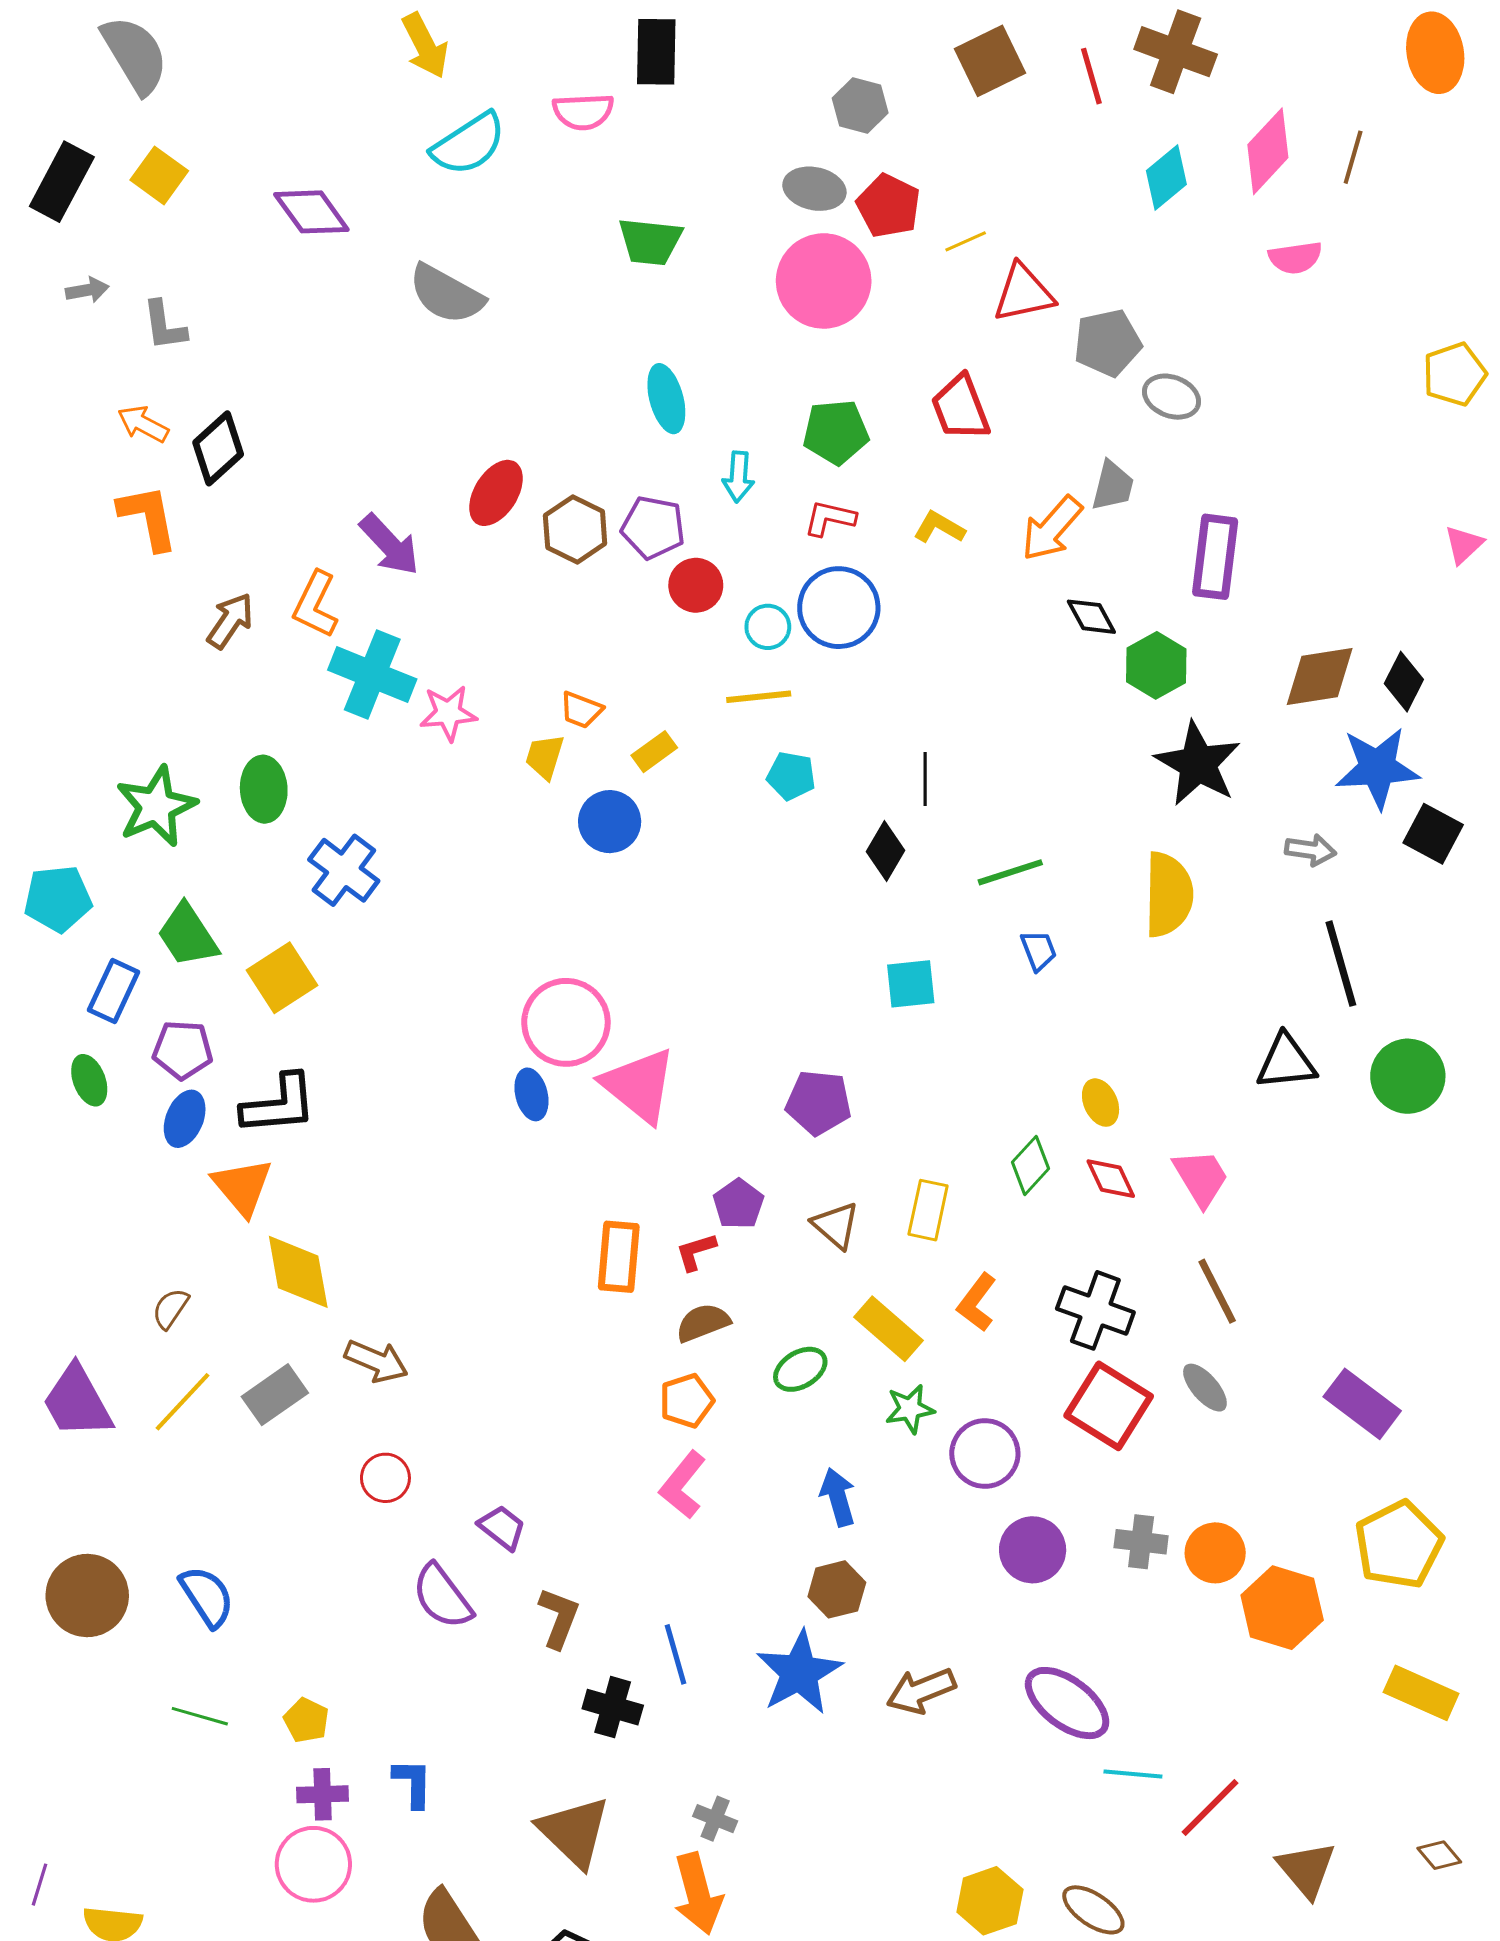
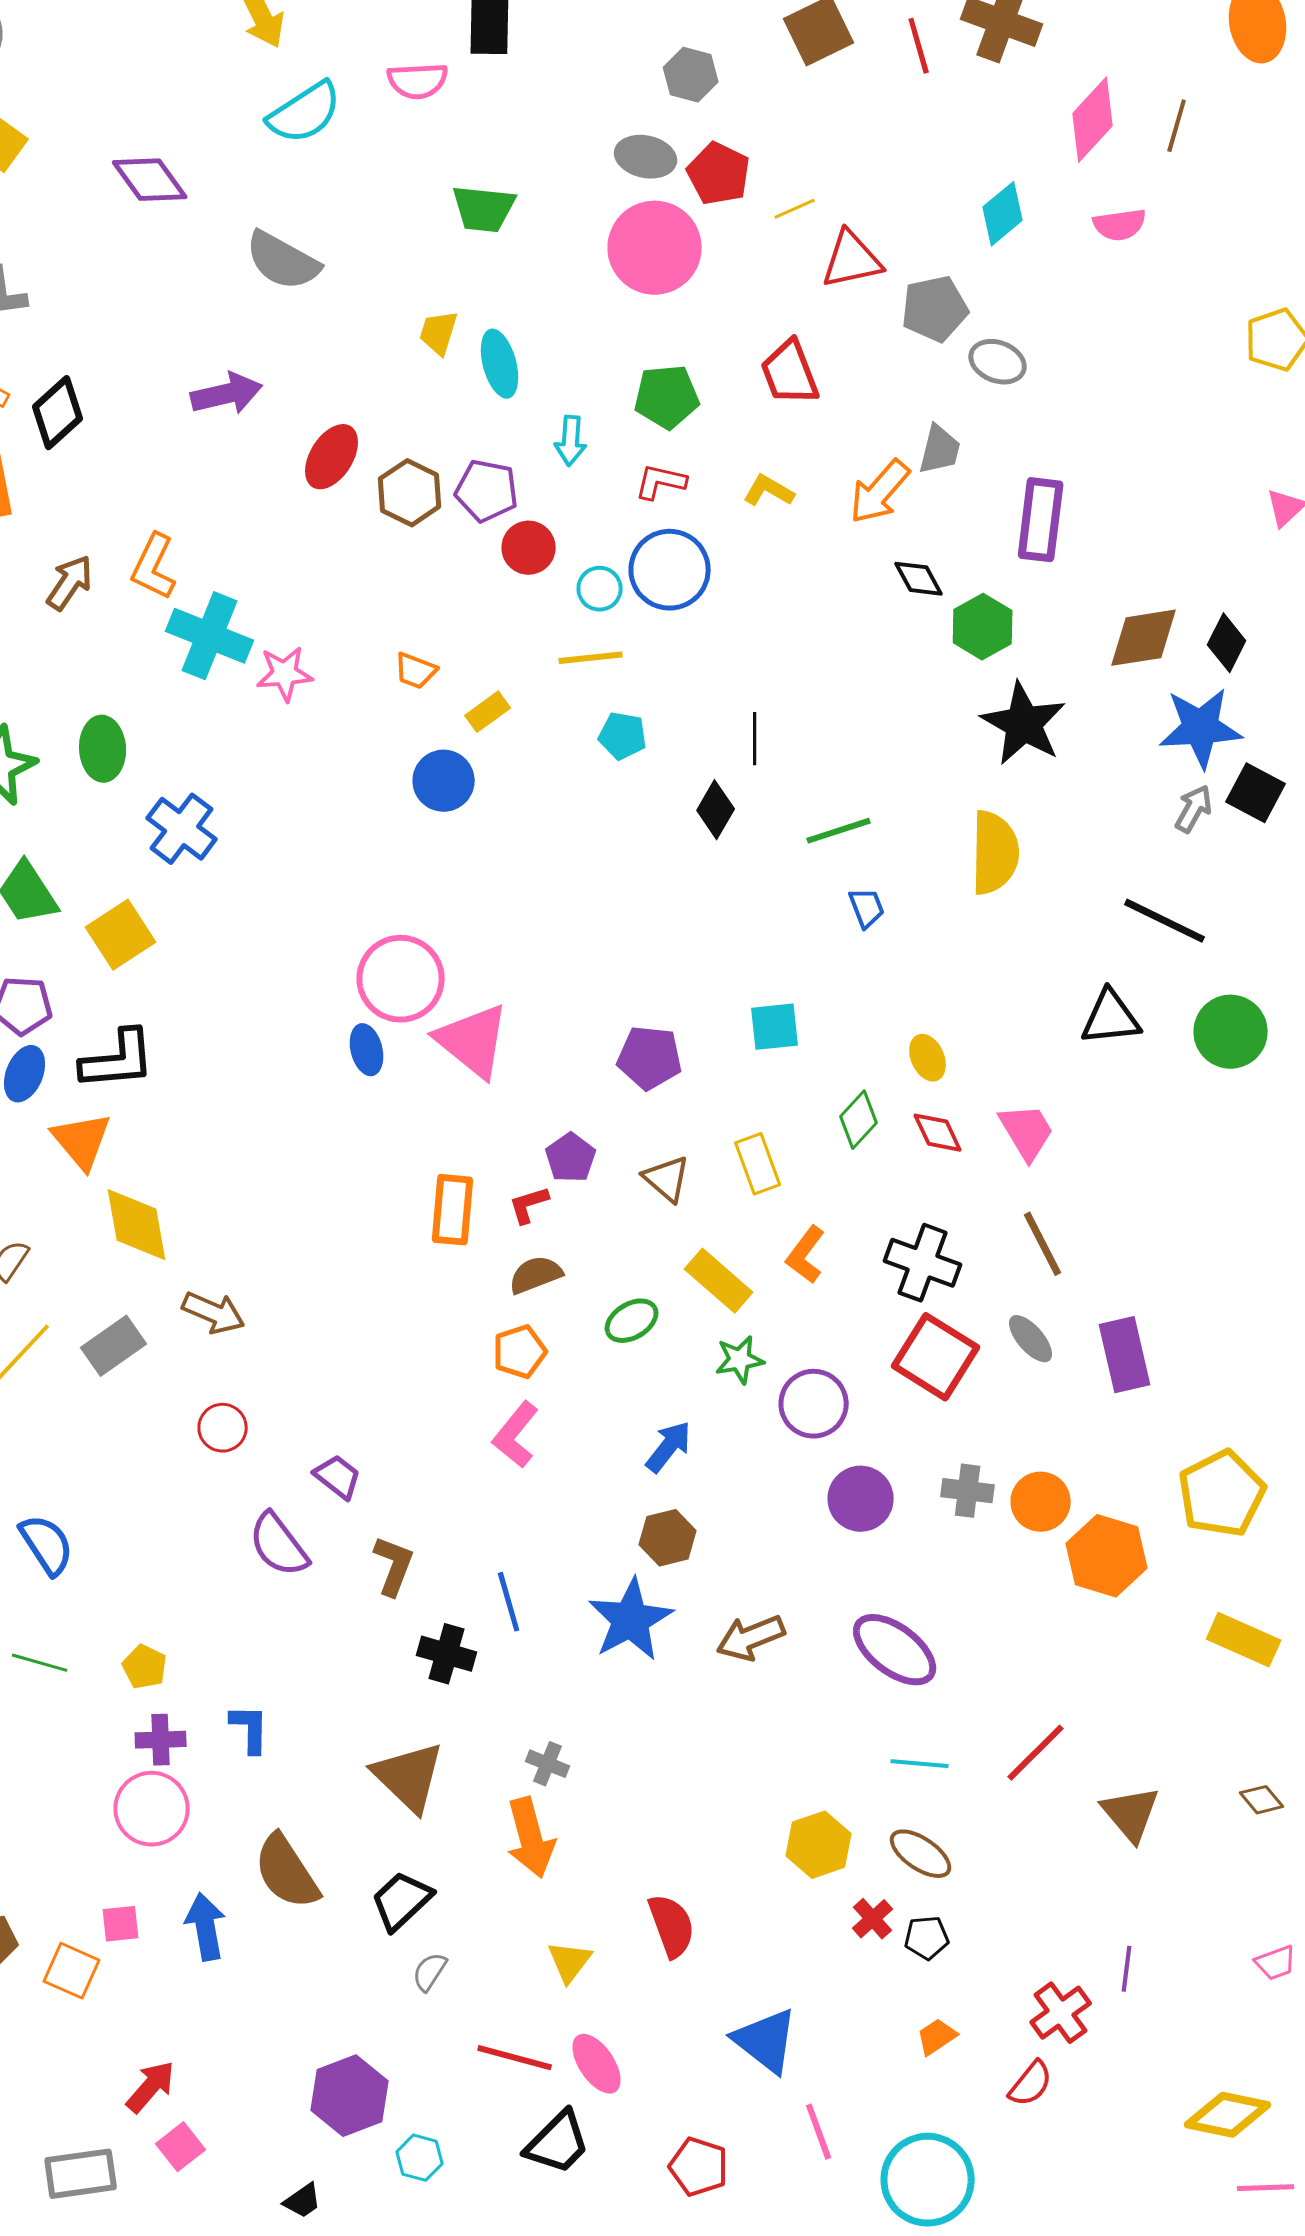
cyan diamond: (1166, 177) -> (1003, 214), moved
purple arrow: (389, 545) -> (227, 394), moved, turned -60
yellow trapezoid: (545, 757) -> (439, 333), moved
gray arrow: (1310, 850) -> (1194, 809), moved, turned -69
black line: (1341, 964) -> (1165, 921), turned -48
cyan square: (911, 984) -> (775, 1027), moved
yellow rectangle: (928, 1210) -> (758, 1164), turned -32
purple rectangle: (1362, 1404) -> (1125, 1355), moved, turned 40
blue arrow: (838, 1497) -> (669, 1447), turned 54
cyan line: (1133, 1774) -> (920, 1764), moved

